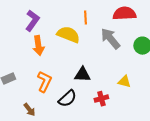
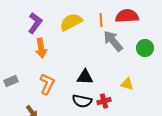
orange line: (85, 18) -> (101, 20), moved
yellow semicircle: (68, 35) -> (71, 22), moved, turned -50
black semicircle: (67, 99) -> (82, 101), moved, turned 54

